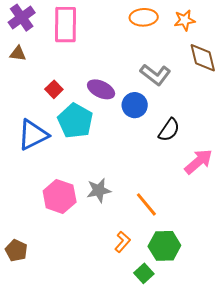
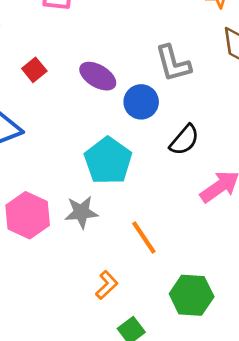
gray L-shape: (155, 75) -> (173, 63), turned 32
cyan pentagon: (75, 121) -> (108, 161), moved
green hexagon: (164, 246) -> (192, 295), moved

